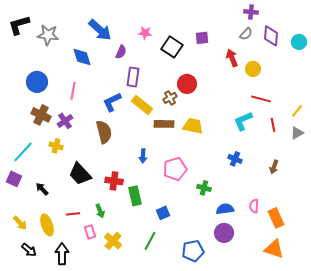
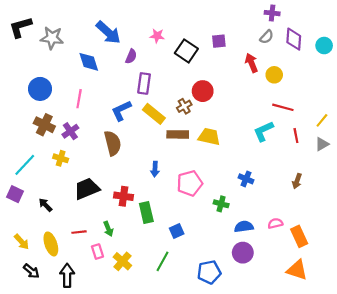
blue cross: (235, 159) -> (246, 179), moved
black trapezoid: (80, 174) -> (87, 189), turned 110
pink semicircle: (254, 206) -> (275, 223), turned 72

